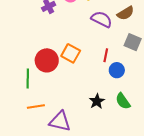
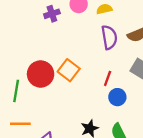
purple semicircle: (102, 19) -> (109, 37), turned 45

